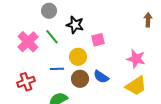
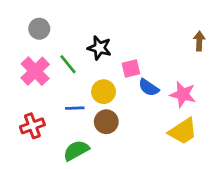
gray circle: (49, 11) -> (39, 29), moved
blue semicircle: (101, 77) -> (149, 88), moved

